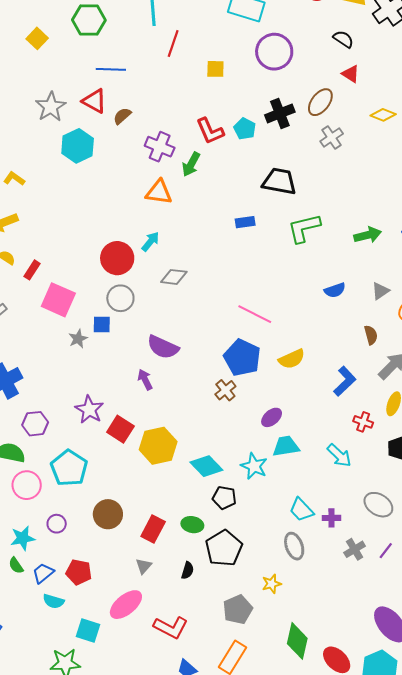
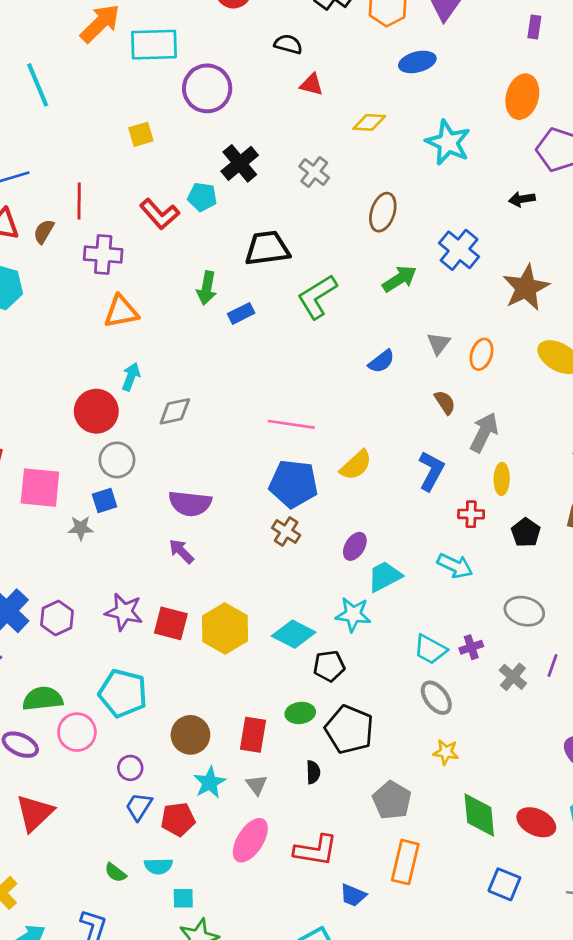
red line: (173, 43) -> (79, 201), moved
brown ellipse: (320, 102) -> (383, 212), moved
green arrow: (191, 164) -> (207, 288), moved
gray star: (78, 339) -> (81, 528), turned -30
purple hexagon: (35, 424) -> (57, 618), moved
cyan star: (23, 538) -> (210, 783), moved
green semicircle: (16, 565) -> (115, 873), moved
blue trapezoid: (43, 573) -> (139, 807), moved
yellow star: (272, 584) -> (446, 752), moved, turned -30
cyan square: (88, 631) -> (183, 898), moved, size x0.7

